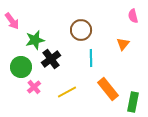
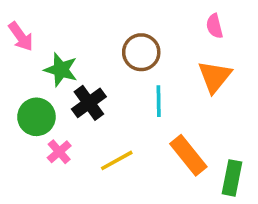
pink semicircle: (133, 16) -> (215, 26), moved
green star: (35, 40) -> (61, 70), turned 30
orange triangle: (123, 44) -> (215, 77), size x1.5

